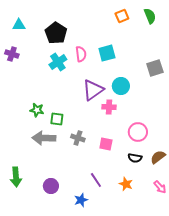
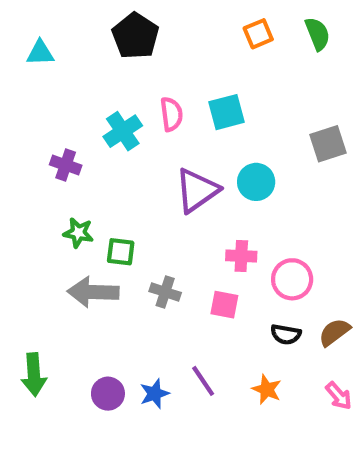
black pentagon: (56, 33) -> (135, 36), moved
purple cross: (12, 54) -> (66, 165), moved
pink cross: (109, 107) -> (241, 256), moved
blue star: (81, 200) -> (155, 394), moved

